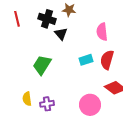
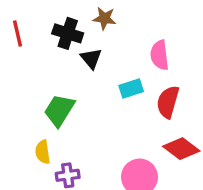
cyan rectangle: (86, 60) -> (131, 89), moved
yellow semicircle: (27, 99) -> (43, 152), moved

